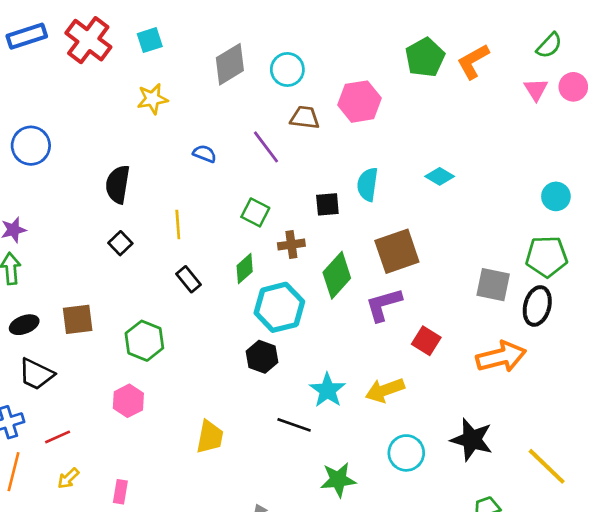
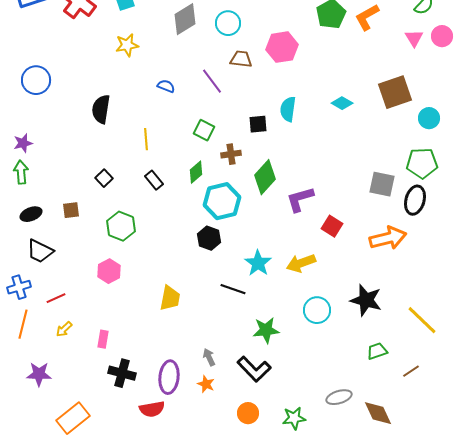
black square: (120, 243) -> (104, 178), moved
brown square: (397, 251) -> (395, 92), moved
brown square: (78, 319) -> (71, 210), size x0.7

